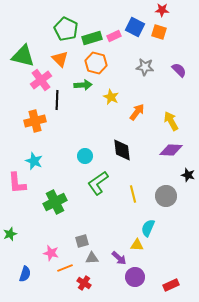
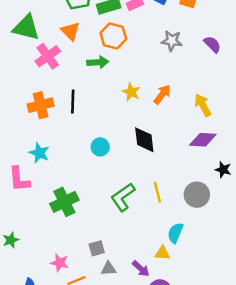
yellow star: (111, 97) -> (131, 92), moved
black line: (57, 100) -> (73, 102), moved
green L-shape: (98, 183) -> (123, 197), moved

